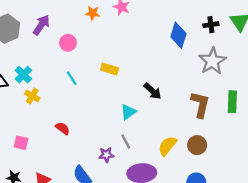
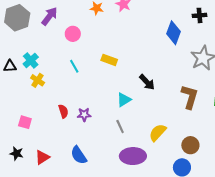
black cross: (211, 25) -> (200, 15), moved
red semicircle: (63, 128) -> (63, 111), turned 32
brown circle: (197, 145) -> (190, 145), moved
purple star: (106, 155) -> (84, 115), moved

